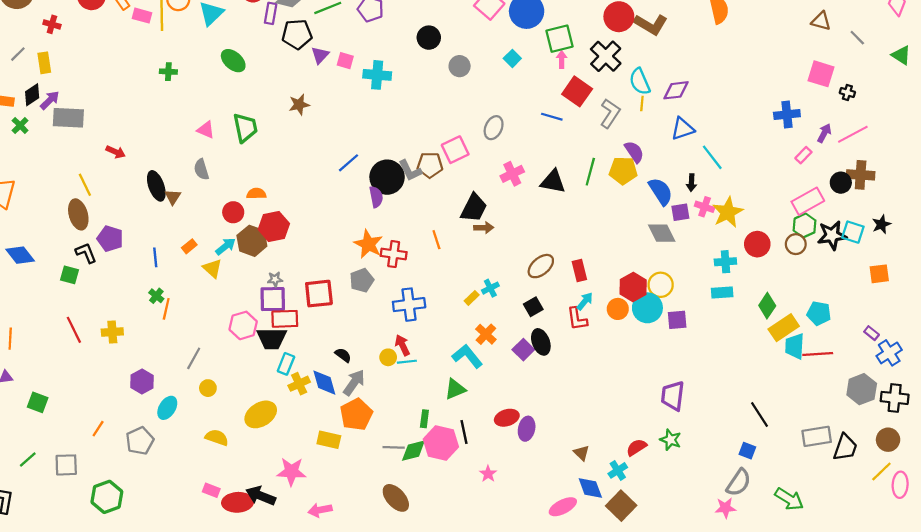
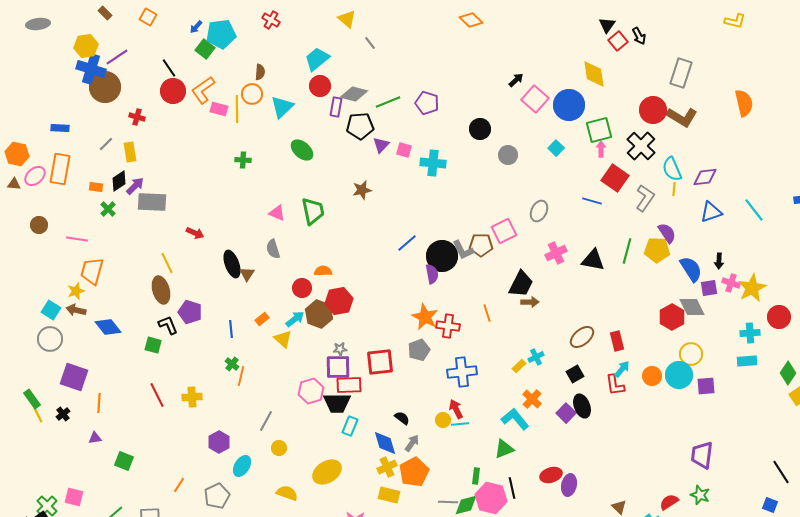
cyan line: (712, 157) -> (754, 210), moved
red hexagon: (633, 287) -> (672, 317), moved
gray arrow: (354, 383) -> (412, 443), size x0.7
yellow cross: (299, 384) -> (387, 467), moved

